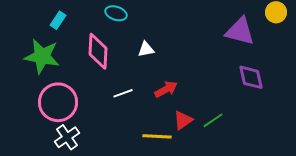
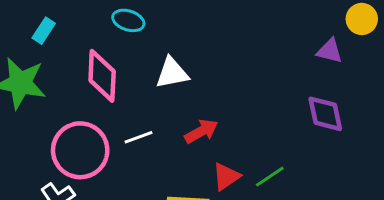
purple triangle: (240, 31) -> (330, 51), moved, size x0.6
white triangle: (146, 49) -> (172, 73), size x1.4
pink circle: (58, 102) -> (80, 150), moved

